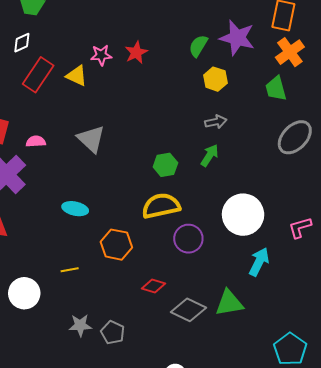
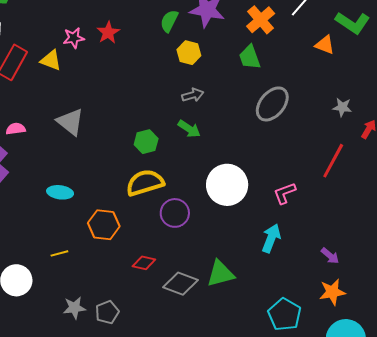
green arrow: (210, 155) -> (189, 129), turned 95
cyan arrow: (259, 262) -> (271, 238), moved
gray pentagon: (113, 332) -> (107, 312), turned 30

